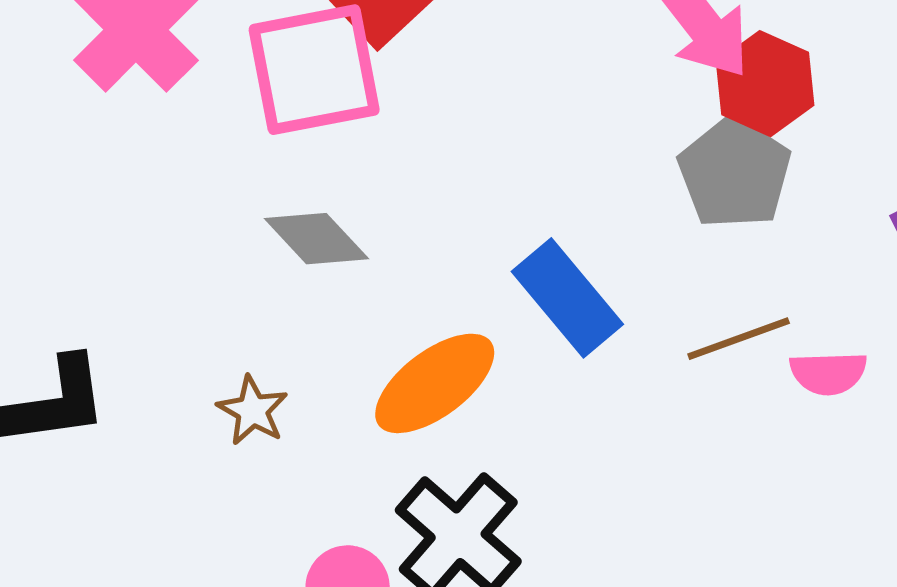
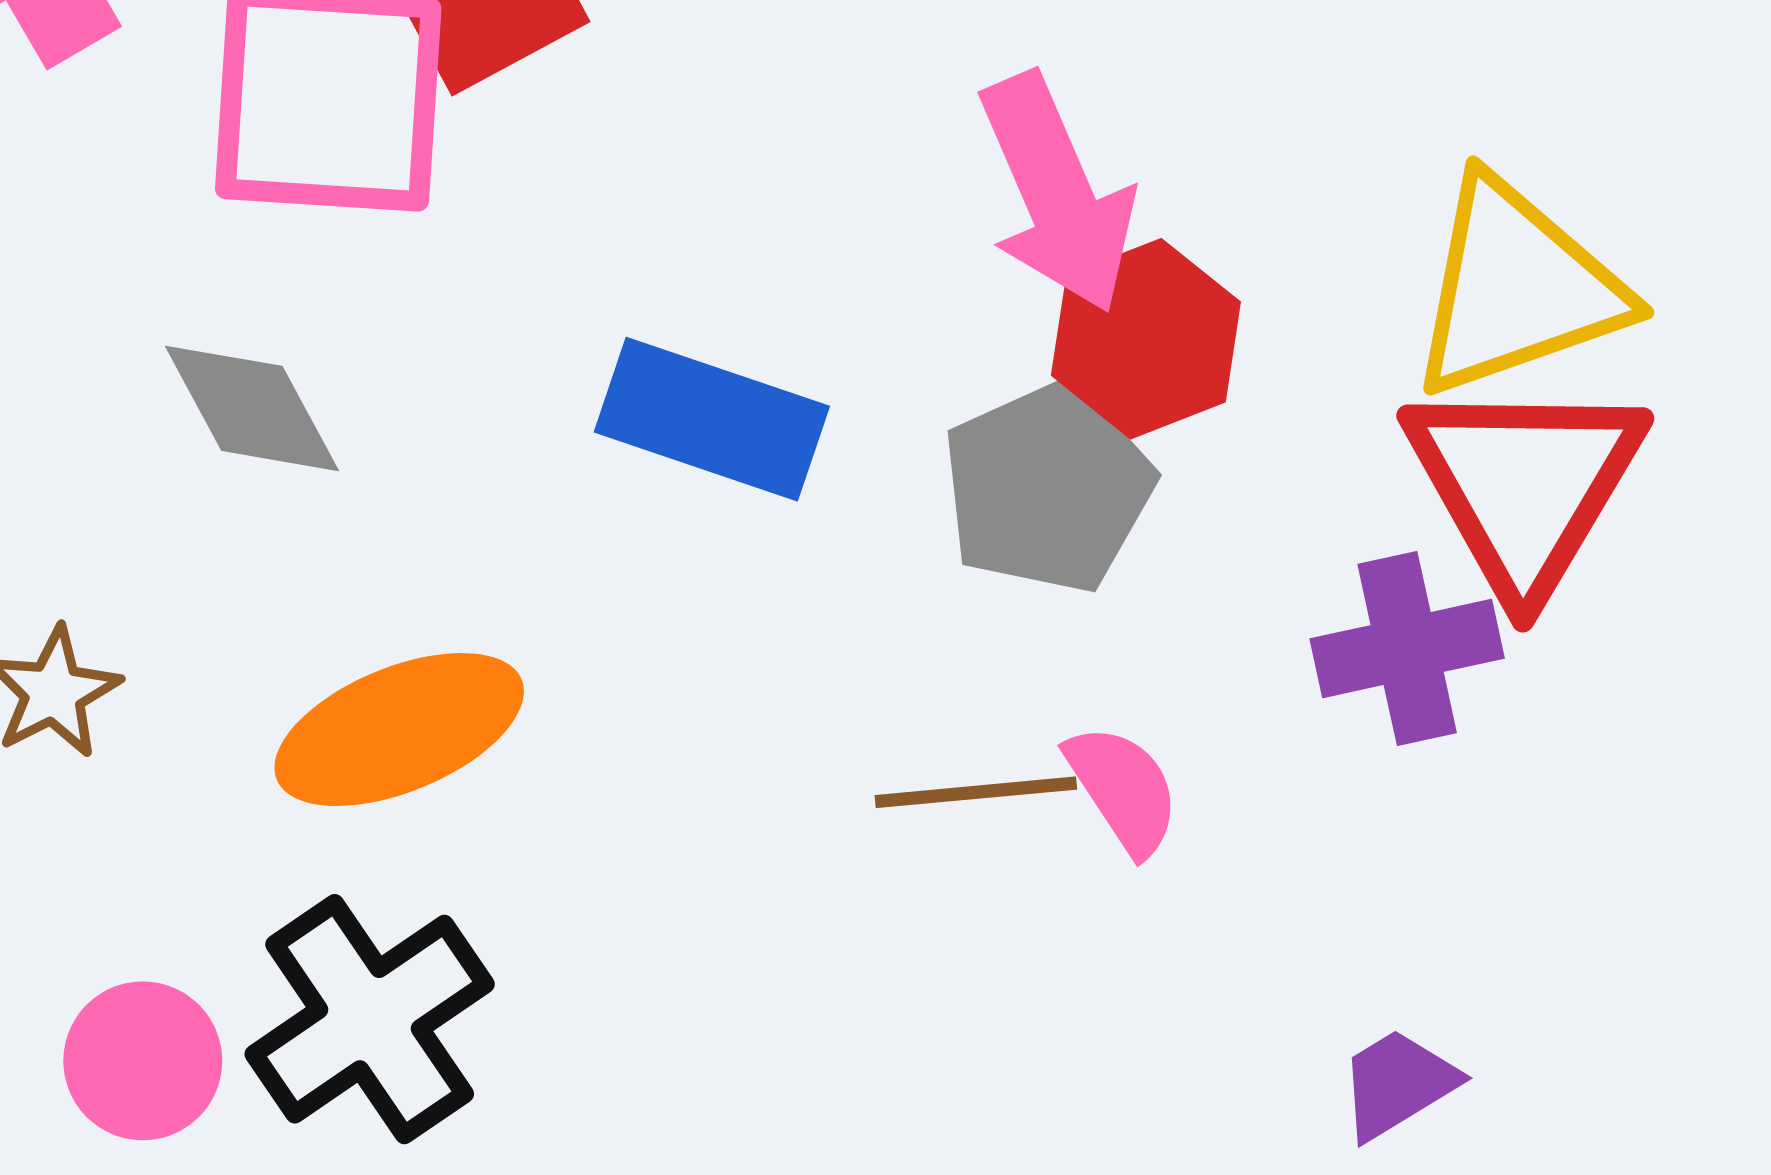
blue rectangle: (567, 298) -> (712, 419), moved, turned -46
pink semicircle: (828, 373) -> (1123, 789), moved, turned -136

